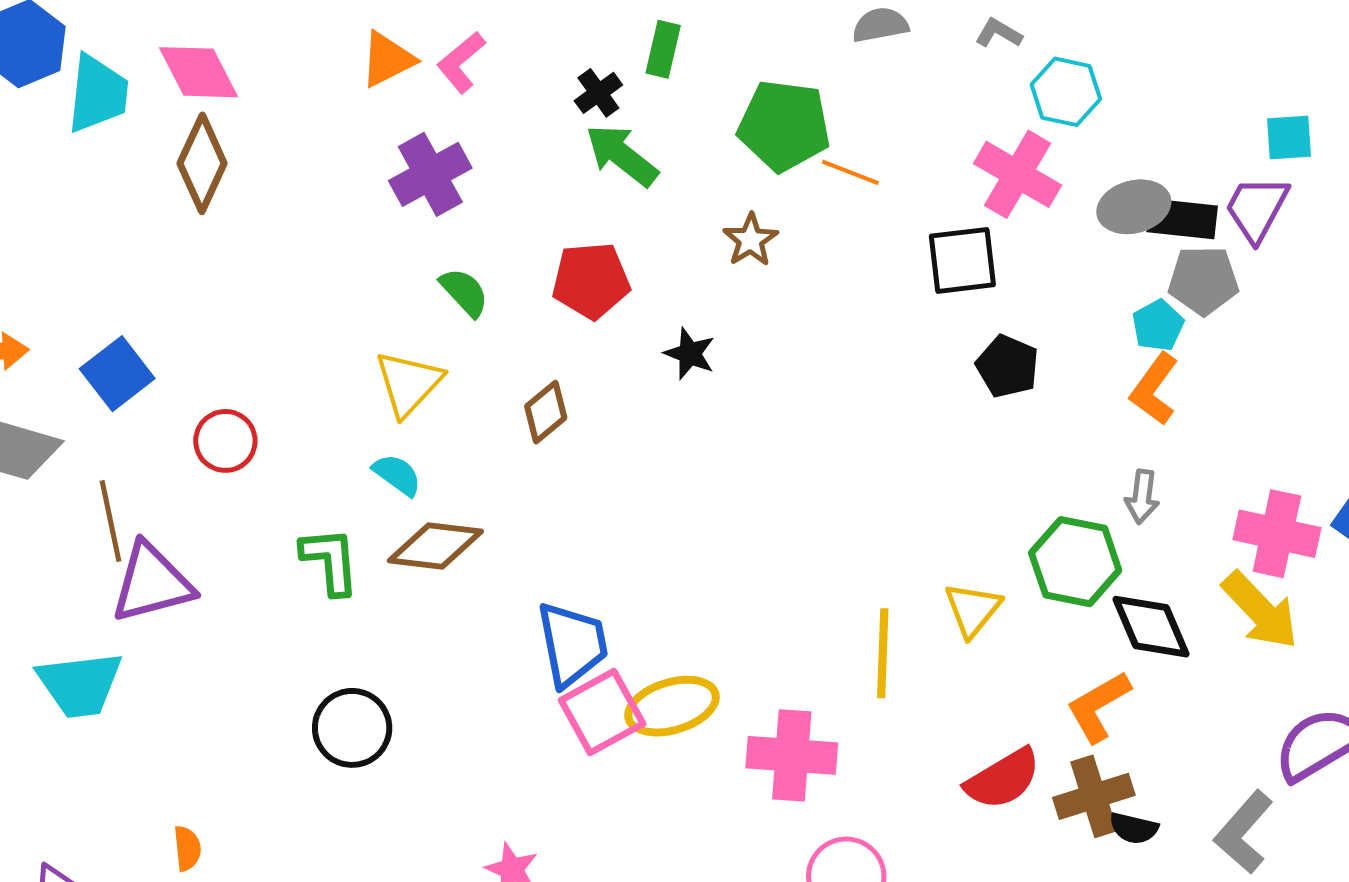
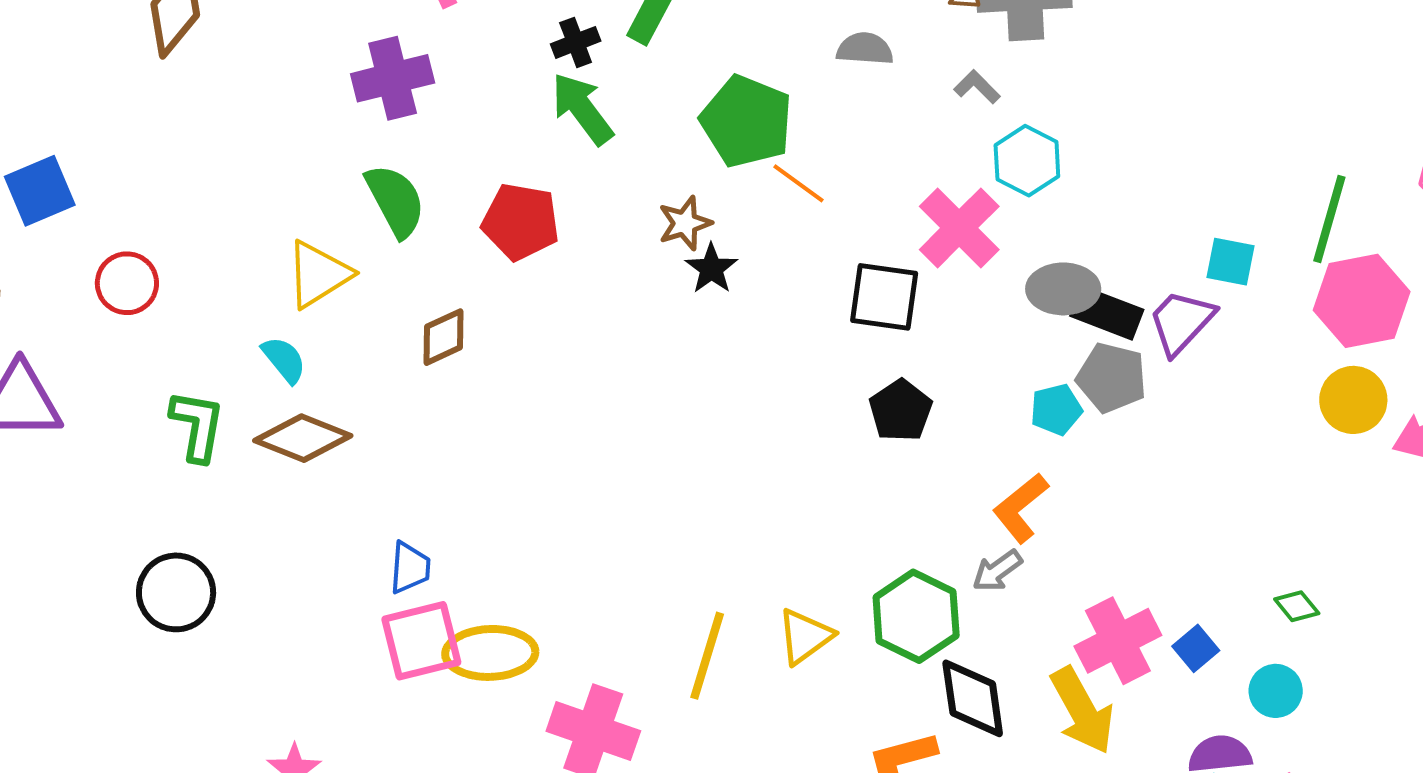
green semicircle: (464, 292) -> (395, 201), size x1.4
black star: (690, 354) -> (711, 269), moved
orange L-shape: (1154, 389) -> (1021, 508), moved
gray arrow: (1142, 497) -> (997, 571), turned 32
pink cross: (1277, 534) -> (1118, 641), turned 36
blue trapezoid: (572, 644) -> (410, 568), size x0.6

